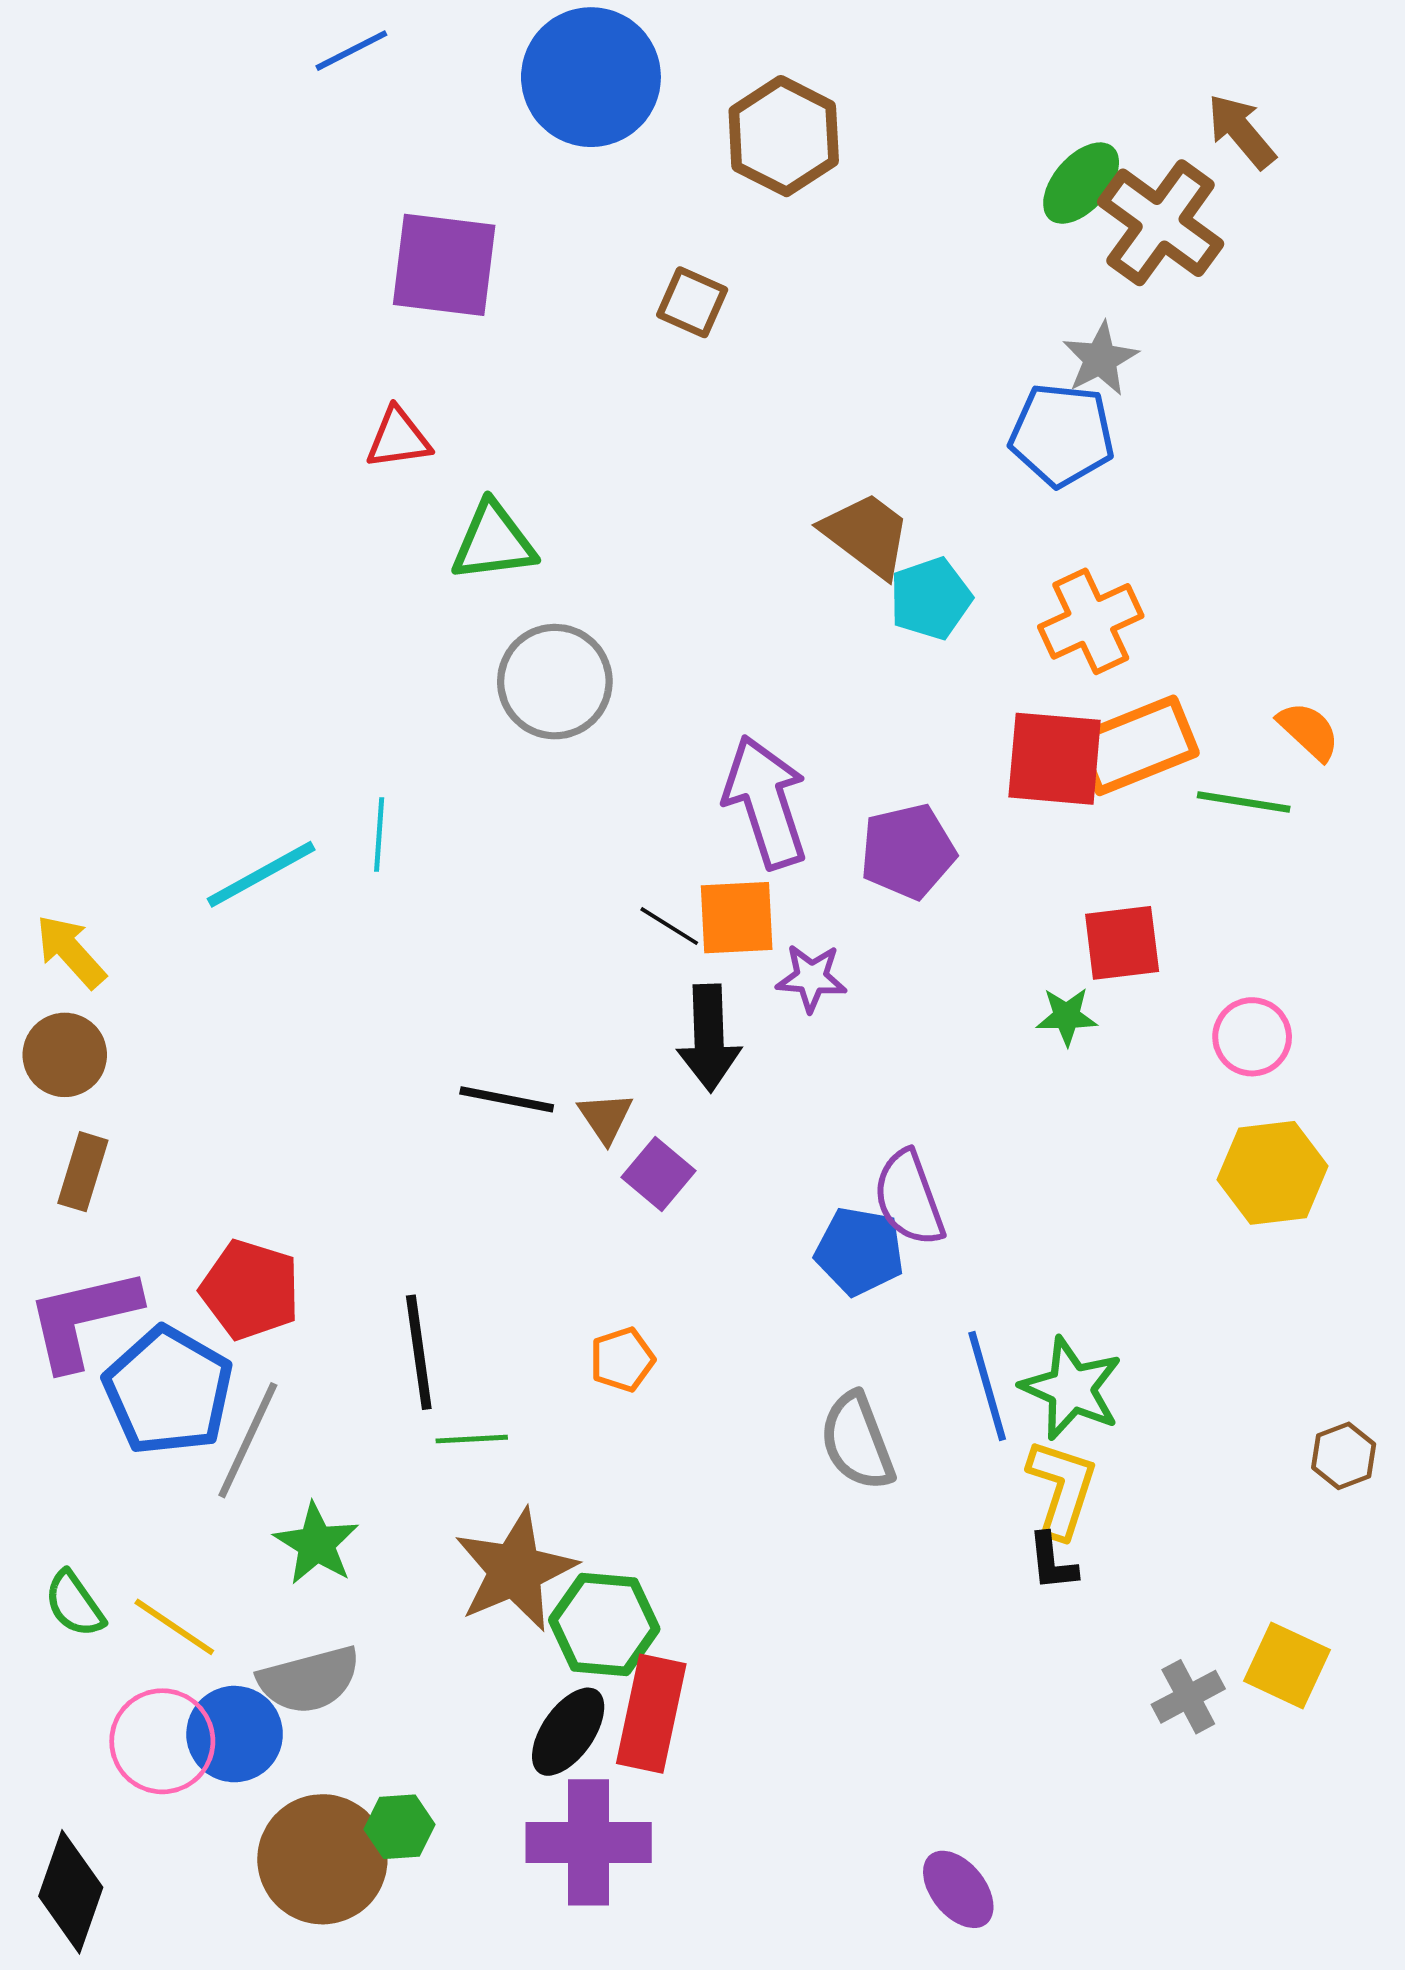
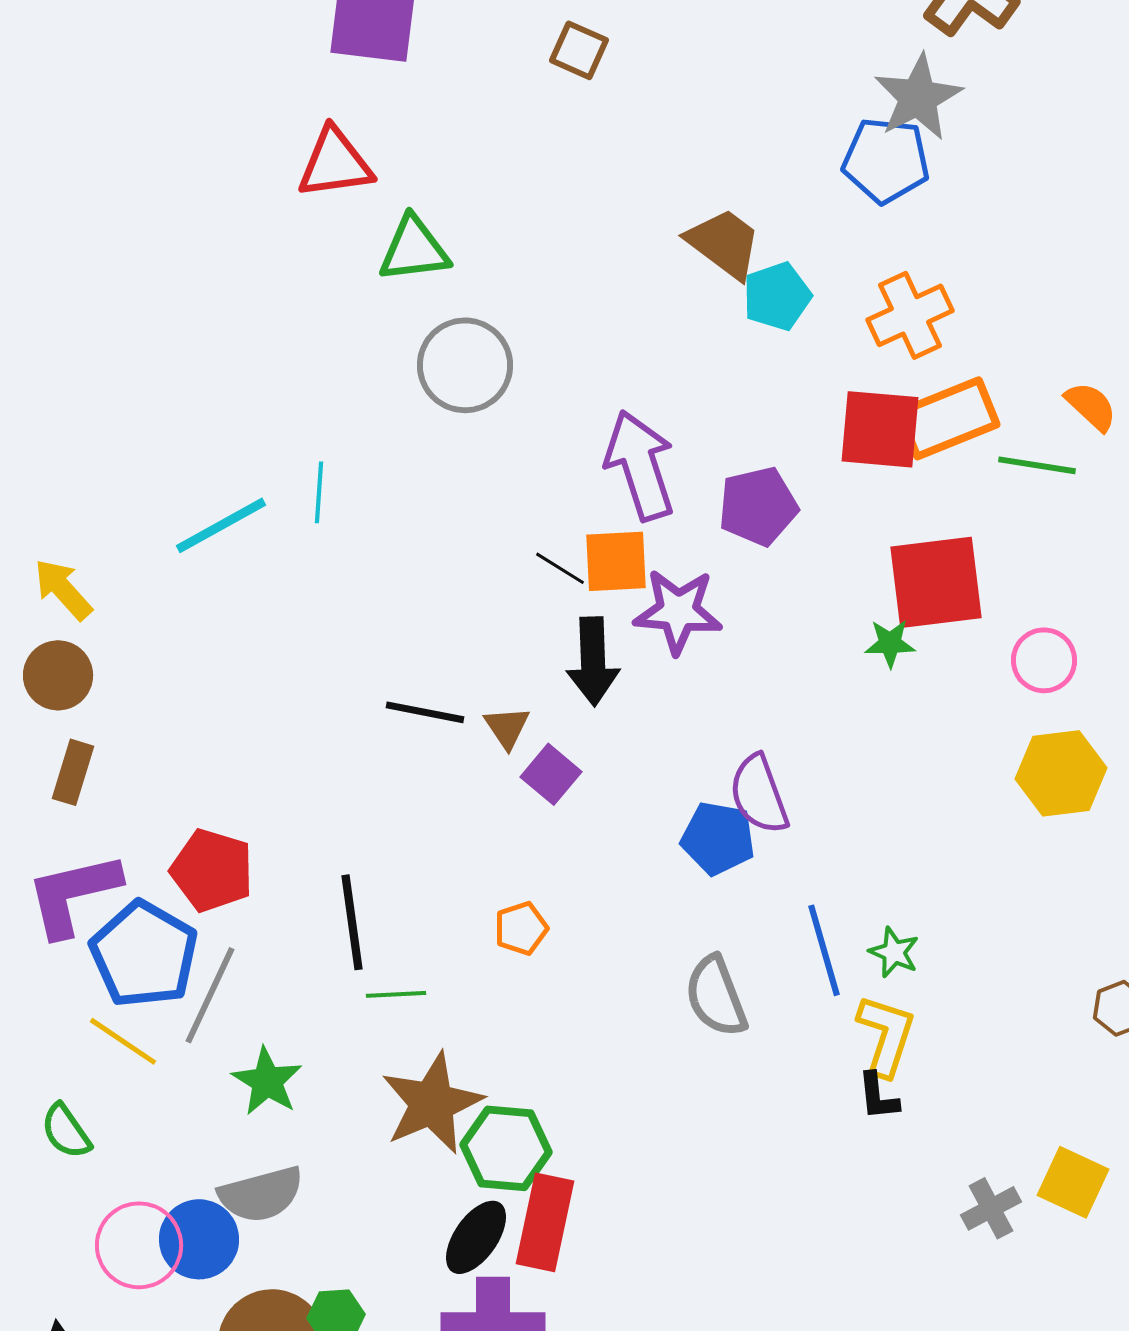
gray star: (1100, 359) -> (918, 97), size x1.4
red triangle: (398, 438) -> (335, 163), size x1.4
red square: (1122, 943) -> (936, 582), size x1.5
purple star: (811, 978) -> (678, 611), size x1.5
green star: (1071, 1388) -> (894, 952), size x0.6
yellow line: (174, 1627) -> (123, 1041), moved

